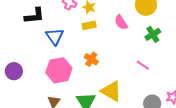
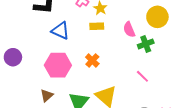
green cross: (153, 34) -> (146, 44), moved
blue triangle: (55, 37) -> (60, 31), turned -42

